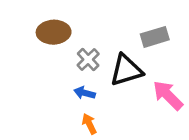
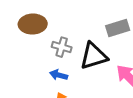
gray cross: (88, 60) -> (62, 47), turned -30

